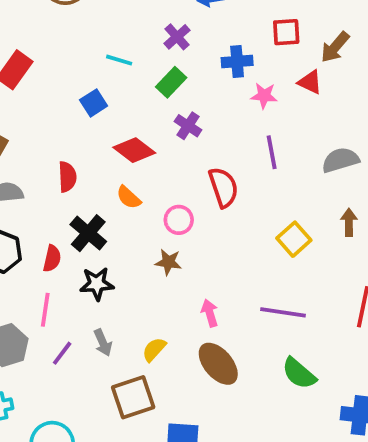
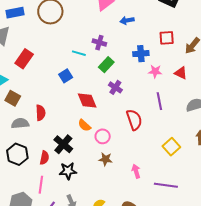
purple cross: (177, 37) -> (99, 43), moved, turned -32
red triangle: (310, 82) -> (181, 73), moved
red diamond: (134, 150) -> (87, 101), turned 30
red semicircle: (67, 177) -> (41, 113), moved
pink circle: (179, 220) -> (103, 136), moved
pink arrow: (210, 313) -> (136, 171), moved

